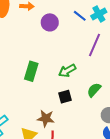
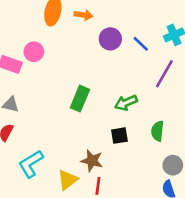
blue line: (80, 16) -> (141, 44), moved
green semicircle: (94, 90) -> (157, 131), turned -42

